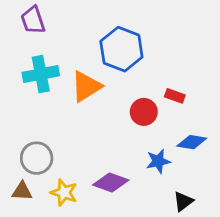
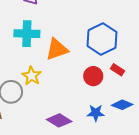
blue hexagon: (121, 49) -> (102, 39), moved
yellow star: (64, 193) -> (32, 76), moved

